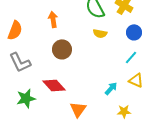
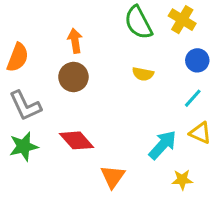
yellow semicircle: (100, 33) -> (143, 74), moved
brown circle: (62, 49) -> (73, 77), moved
cyan arrow: (111, 88) -> (163, 145), size x1.5
green star: (26, 98) -> (24, 146), moved

